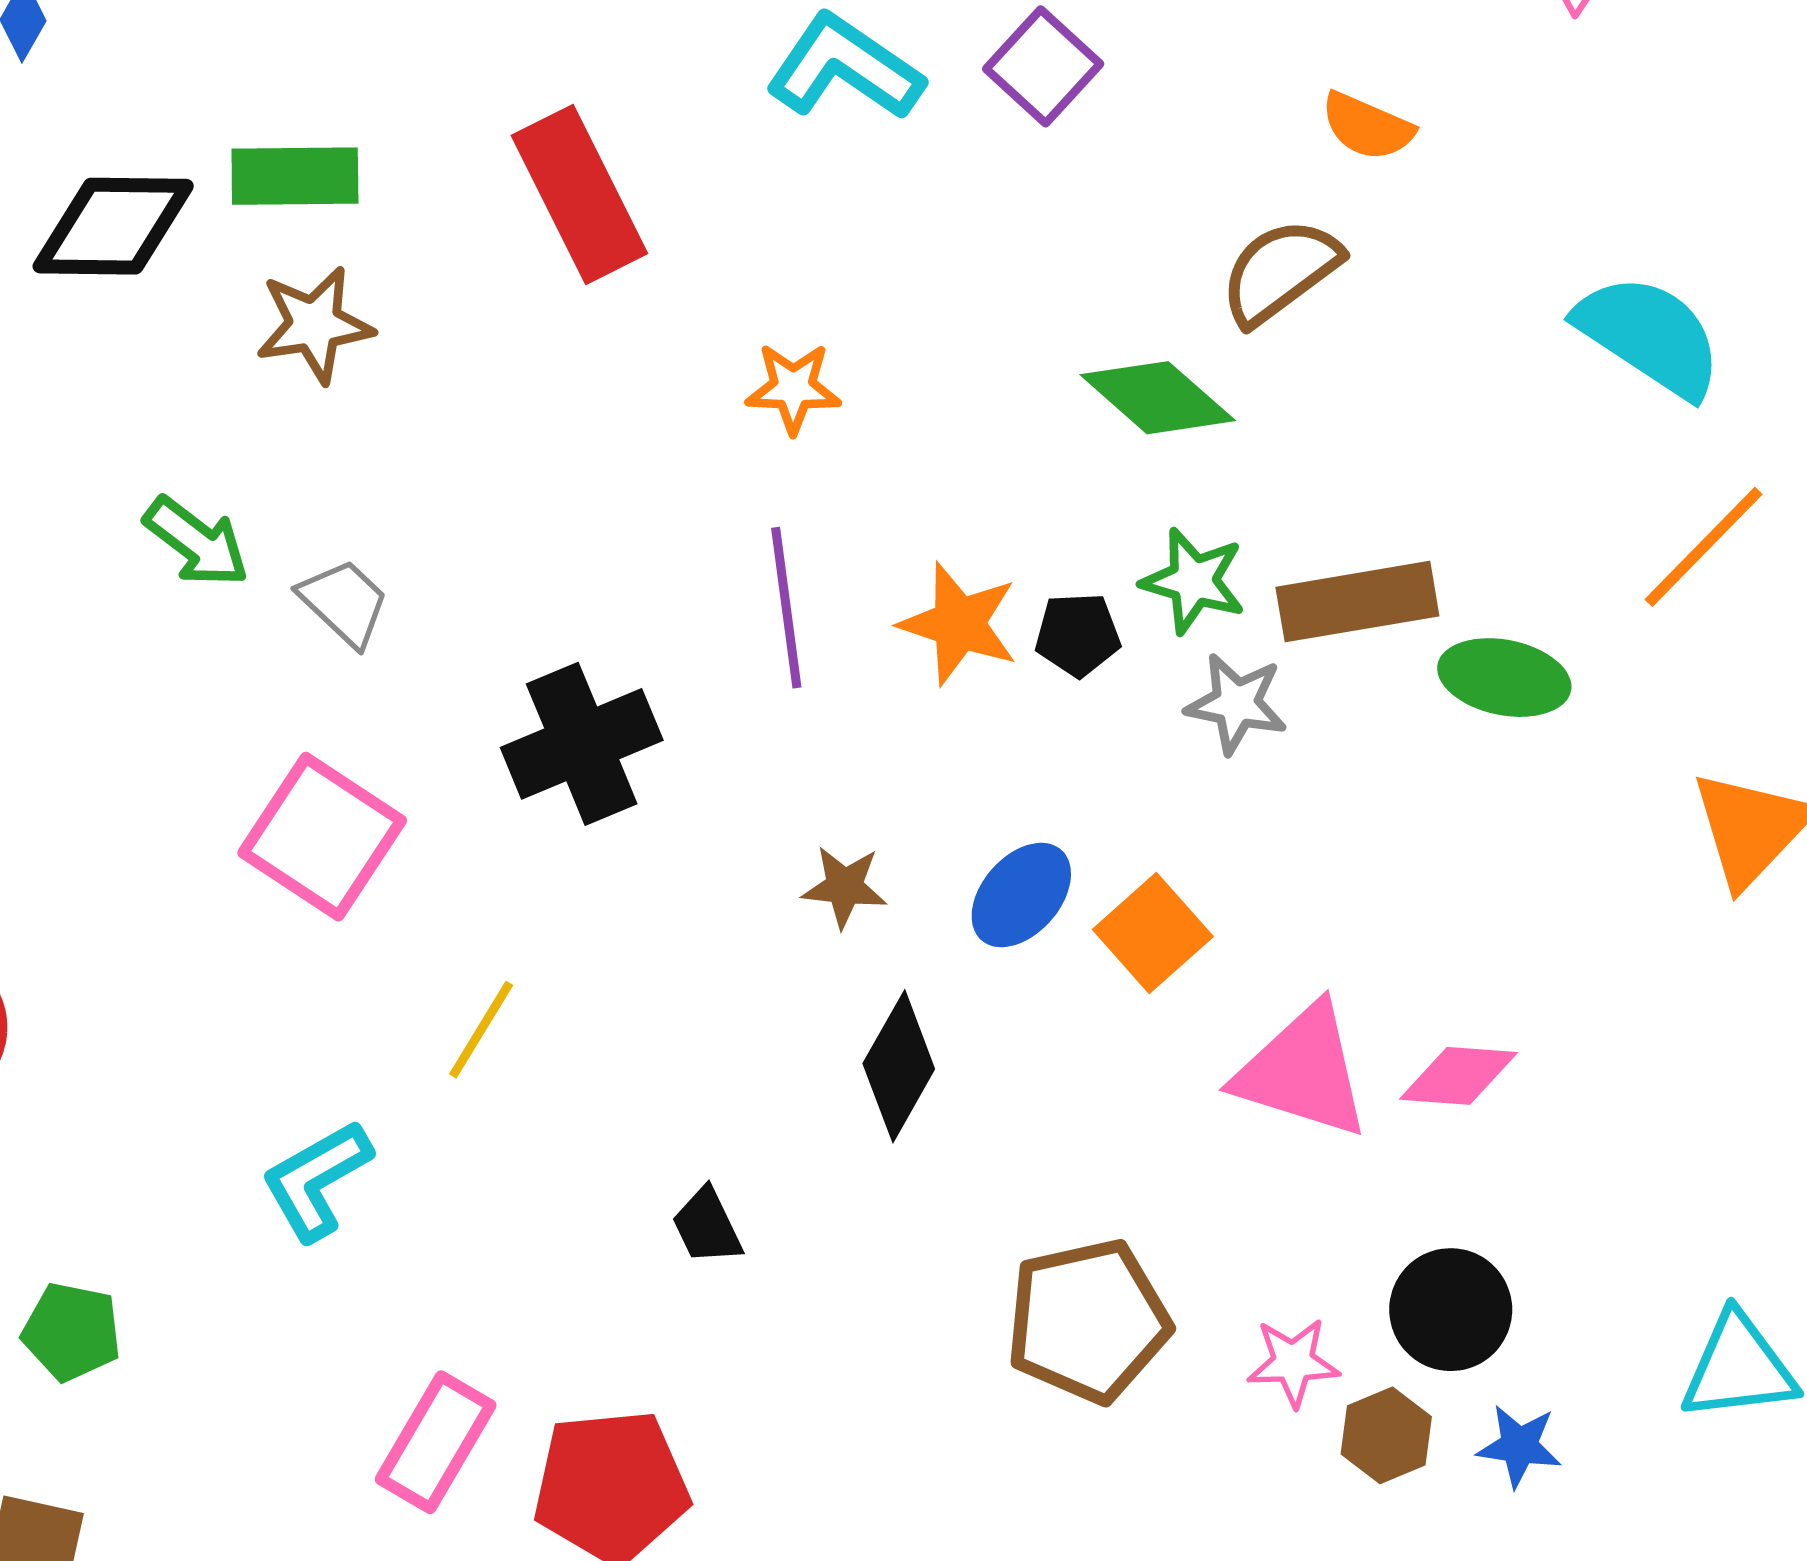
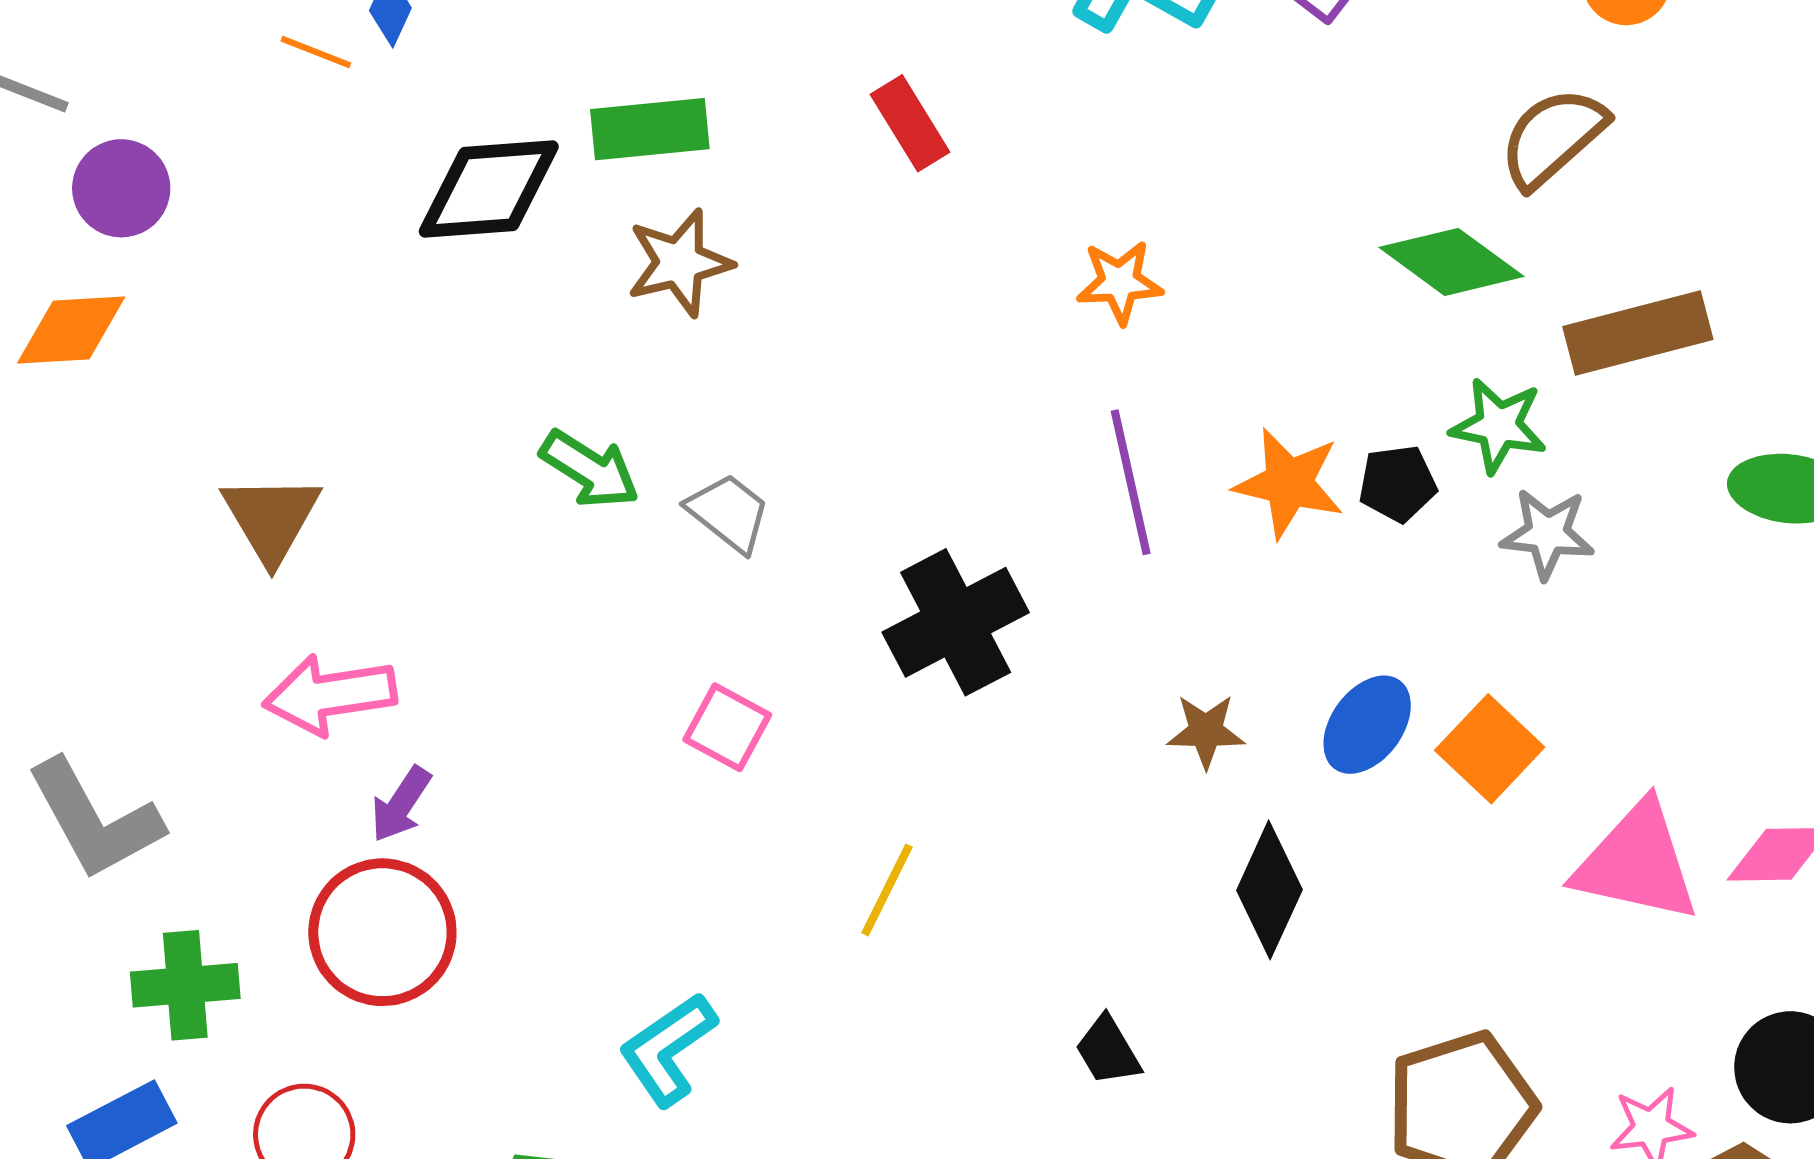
red rectangle: (579, 194) -> (910, 123), size x0.6
brown rectangle: (1357, 602) -> (1638, 333), moved
pink square: (322, 837) -> (727, 727), size x0.6
cyan L-shape: (316, 1180) -> (668, 1049), moved

